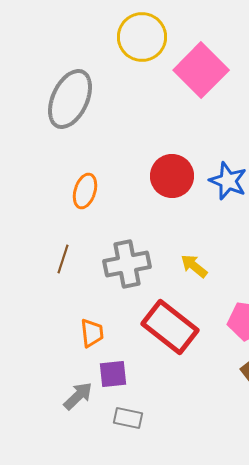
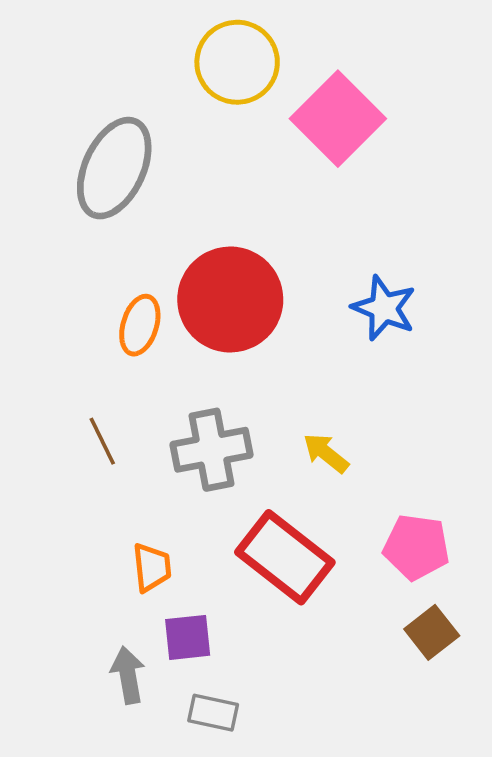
red circle: (172, 176) -> (230, 300), moved, size x1.4
brown line: (63, 259) -> (102, 441), turned -44
gray arrow: (78, 396) -> (128, 675), turned -56

